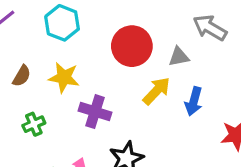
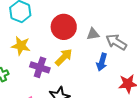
gray arrow: (210, 28) -> (116, 42), moved
yellow arrow: (157, 91) -> (64, 57), moved

